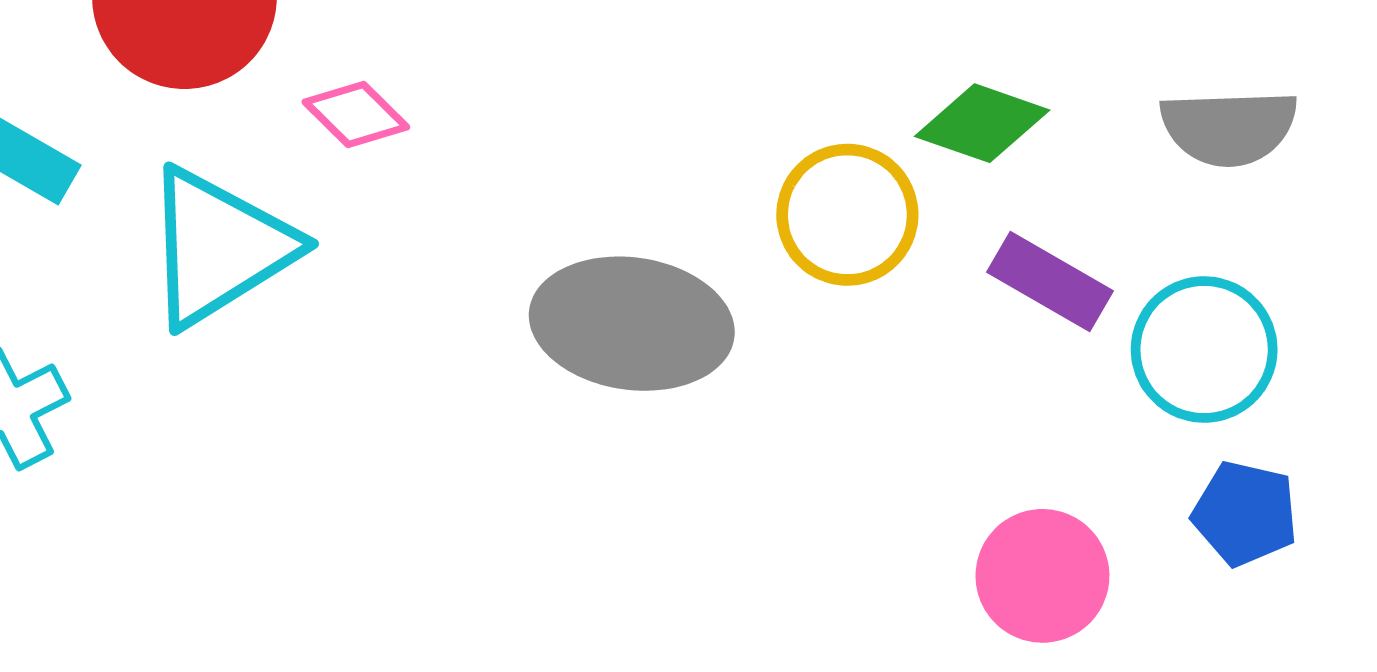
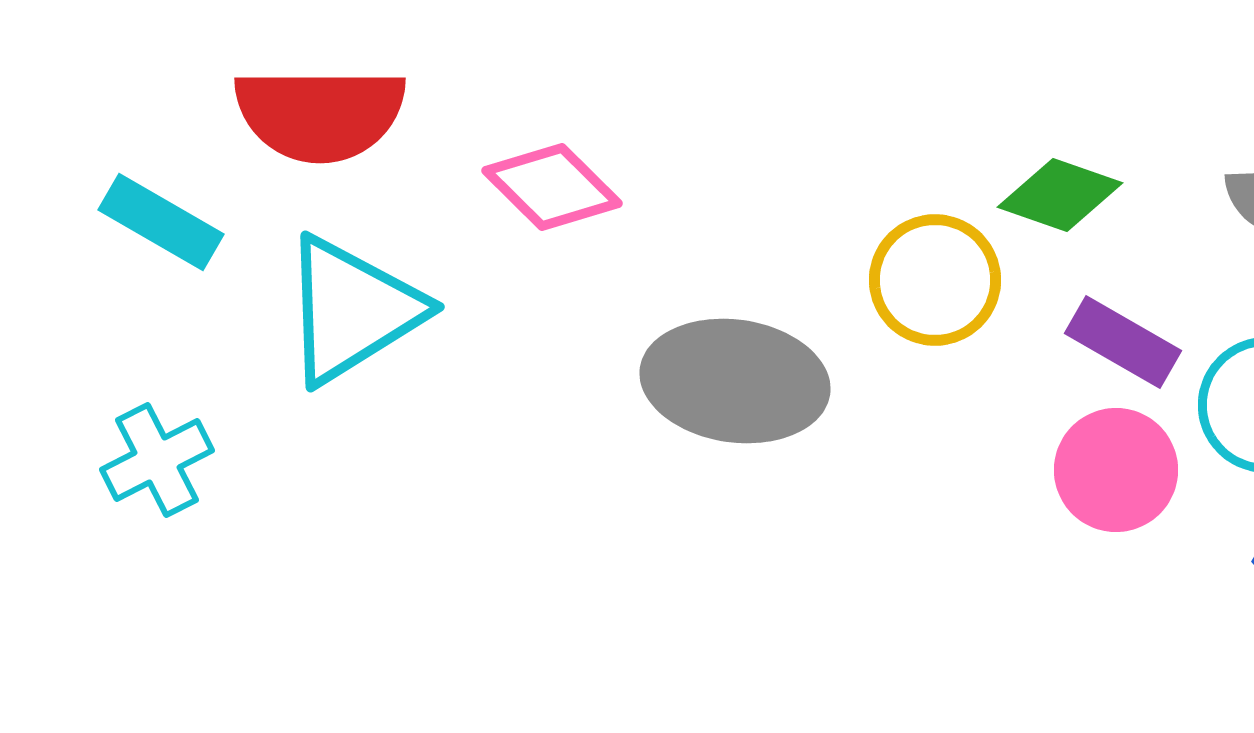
pink diamond: (356, 115) -> (552, 187), moved, size x1.4
pink circle: (1042, 576) -> (1116, 470), moved

